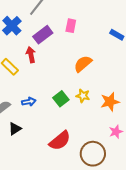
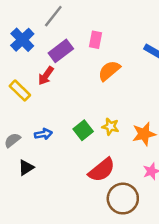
red arrow: (31, 55) -> (46, 76), turned -133
orange semicircle: (83, 64) -> (109, 71), moved
red semicircle: (60, 141) -> (102, 170), moved

